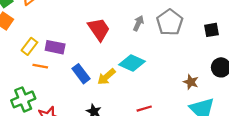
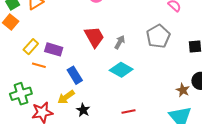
gray arrow: (138, 23) -> (120, 42), moved
yellow arrow: (106, 77) -> (66, 97), moved
brown star: (191, 82) -> (183, 90), moved

